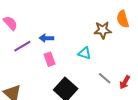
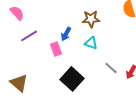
brown star: (103, 30) -> (91, 19), moved
blue arrow: (46, 38) -> (66, 34), moved, turned -64

